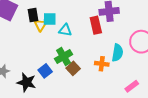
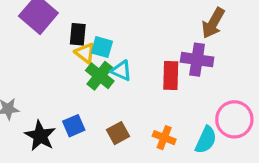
yellow triangle: (40, 25) -> (85, 53), turned -40
cyan semicircle: (117, 53) -> (206, 140), moved
green cross: (64, 57) -> (100, 76), moved, turned -36

